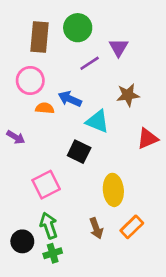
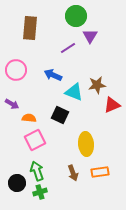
green circle: (78, 28) -> (76, 16), moved
pink circle: (30, 80) -> (16, 70), moved
brown star: (128, 95) -> (97, 85), moved
orange semicircle: (45, 108) -> (29, 118), moved
orange rectangle: (132, 227) -> (100, 172), turned 36

